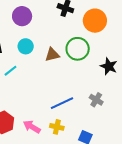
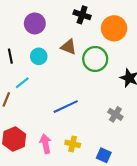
brown triangle: (52, 55) -> (69, 47), moved, turned 35
blue line: (62, 103) -> (66, 107), moved
pink arrow: (32, 127) -> (45, 144), turned 48

